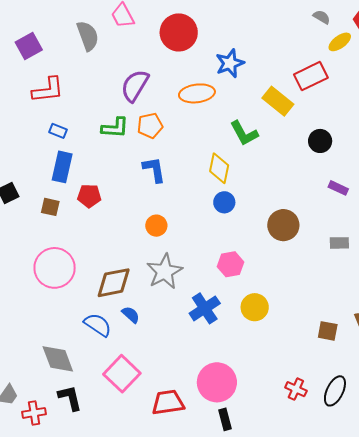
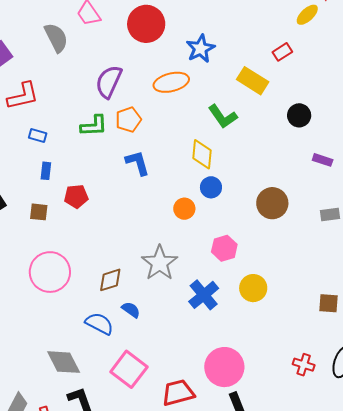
red rectangle: (311, 76) -> (282, 52), size x0.6
blue rectangle: (62, 167) -> (46, 171), size x0.6
orange circle: (156, 226) -> (184, 209), moved
brown diamond: (114, 283) -> (110, 280), size x0.7

